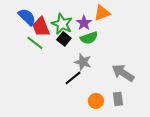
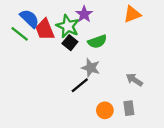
orange triangle: (102, 13) -> (132, 14), moved
purple star: (84, 23) -> (84, 14), moved
green line: (35, 43) -> (20, 34), moved
gray arrow: (123, 73) -> (134, 80), size x0.7

